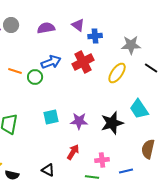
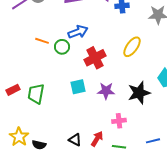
red cross: (83, 62) -> (95, 58), moved
yellow ellipse: (117, 73) -> (132, 47), moved
red arrow: (73, 152) -> (97, 139), moved
pink cross: (102, 160) -> (119, 121), moved

